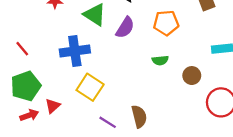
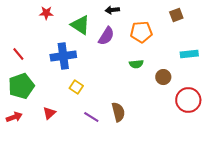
yellow square: (90, 87) -> (76, 87), size x0.6
red triangle: (53, 106) -> (49, 113), moved
red arrow: (29, 115) -> (14, 117), moved

